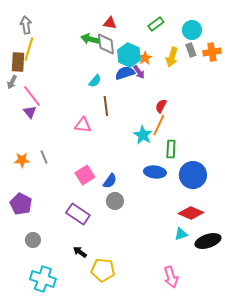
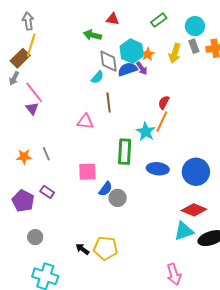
gray diamond: (106, 44) -> (109, 61), moved
brown rectangle: (18, 62) -> (20, 58), turned 42
green rectangle: (171, 149) -> (125, 152), moved, size x1.4
pink square: (85, 175) -> (87, 172), turned 30
blue semicircle: (110, 181) -> (106, 189), moved
purple rectangle: (78, 214) -> (47, 192), moved, size x0.6
cyan triangle: (181, 234) -> (184, 231), size x1.5
yellow pentagon: (103, 270) -> (106, 248), moved

